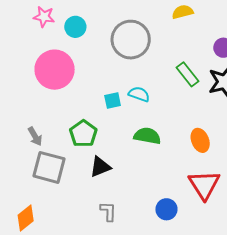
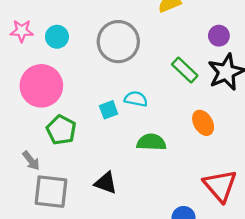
green pentagon: (83, 134) -> (61, 130), moved
orange ellipse: (200, 140) -> (203, 123), moved
black triangle: (100, 167) -> (106, 183), turned 50

